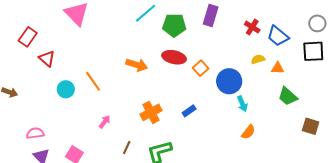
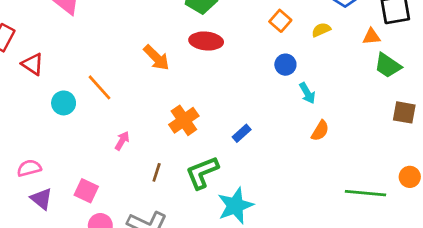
orange arrow: (137, 65) -> (156, 58), turned 35
orange square: (201, 68) -> (280, 21), moved
orange triangle: (278, 68) -> (371, 36), moved
blue circle: (229, 81) -> (285, 65), size x0.6
green trapezoid: (288, 96) -> (388, 65), moved
blue rectangle: (189, 111) -> (242, 133), moved

